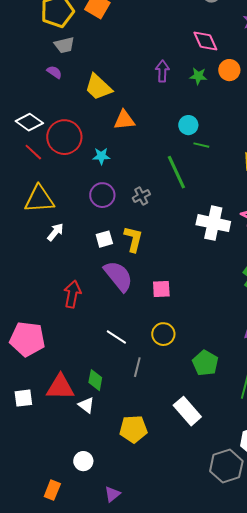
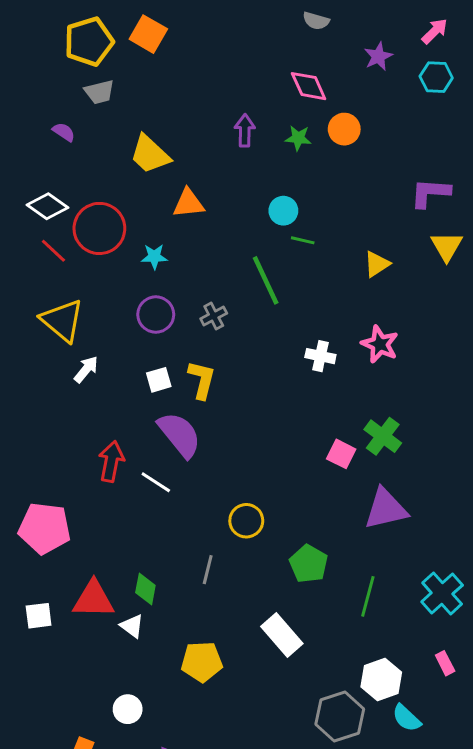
purple semicircle: (54, 72) -> (64, 132), moved
yellow triangle: (39, 199) -> (62, 320), turned 44
white cross: (213, 223) -> (320, 356), size x0.6
pink square: (161, 289) -> (341, 454), moved, turned 30
white line: (116, 337) -> (156, 482), moved

